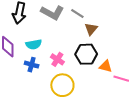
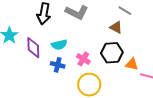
gray line: (77, 14) -> (125, 11), moved
brown triangle: (91, 29) -> (116, 27), turned -40

